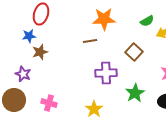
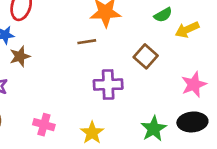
green star: (135, 93) -> (154, 129), moved
pink cross: (49, 103) -> (44, 125), moved

